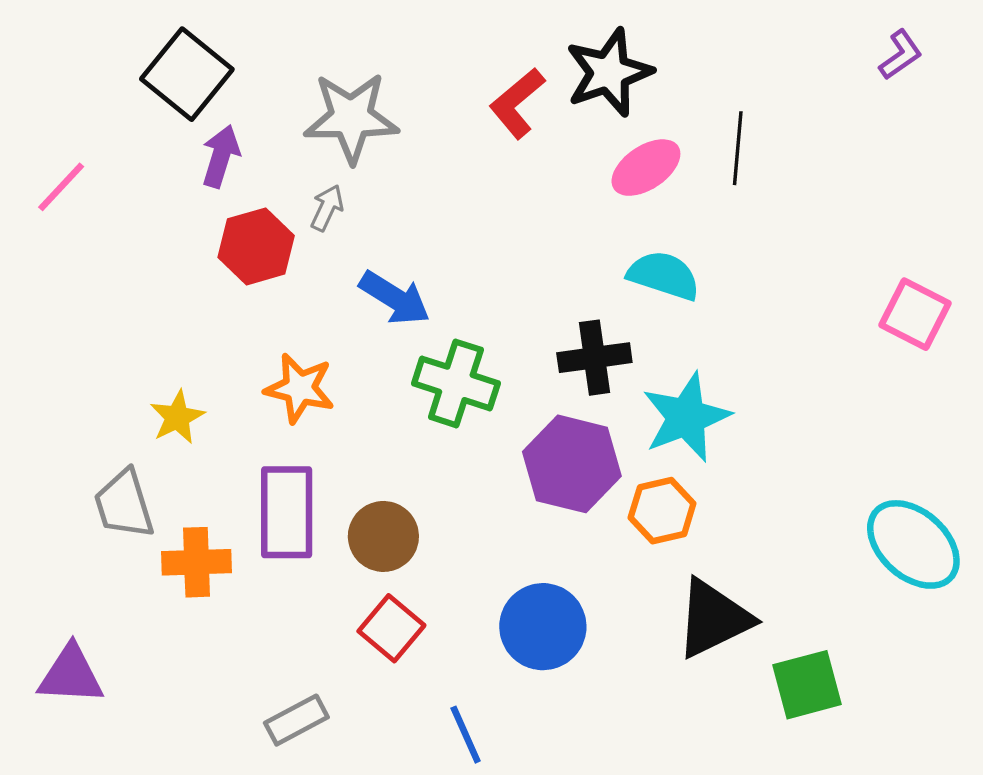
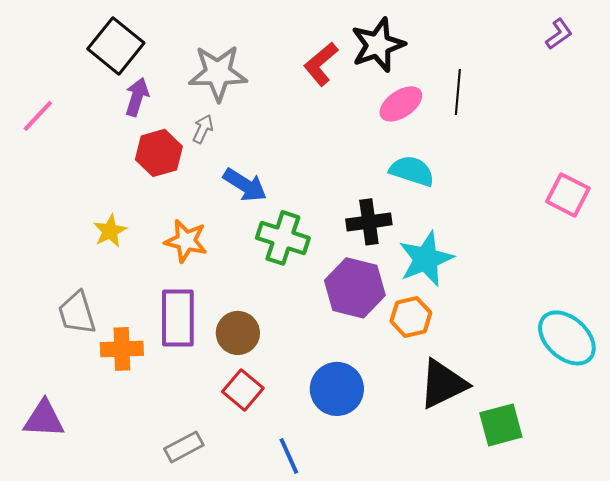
yellow star: (177, 417) -> (110, 231), moved

